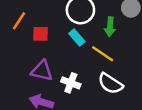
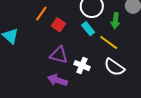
red square: (41, 34) -> (59, 25), turned 32

